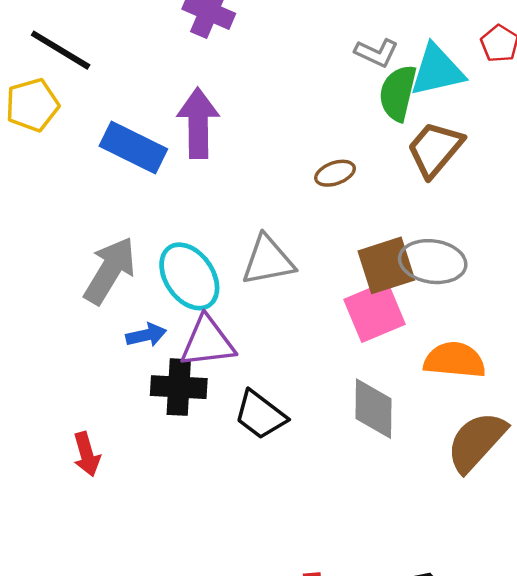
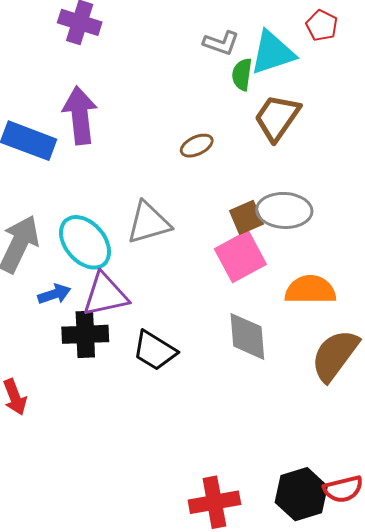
green semicircle: (398, 93) -> (242, 74), size x0.7
brown square: (386, 265) -> (246, 217), size x0.7

